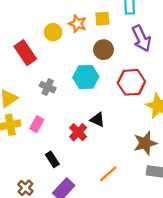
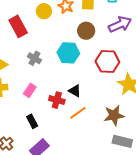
purple arrow: (142, 38) -> (120, 24), turned -95
pink rectangle: (37, 124) -> (30, 90), moved
red cross: (78, 132) -> (57, 100), turned -35
orange line: (108, 174) -> (78, 113), moved

